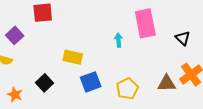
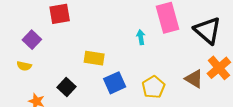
black triangle: (183, 38) -> (208, 30), size x1.8
brown triangle: (167, 83) -> (194, 79), turned 36

